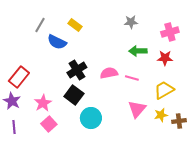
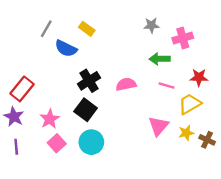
pink cross: (170, 32) -> (183, 38), moved
red star: (165, 58) -> (199, 77), moved
pink line: (132, 78) -> (167, 85), moved
cyan circle: (91, 118) -> (91, 142), moved
brown cross: (179, 121) -> (207, 140), turned 32

